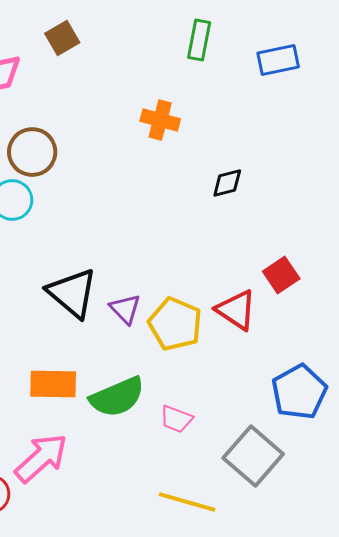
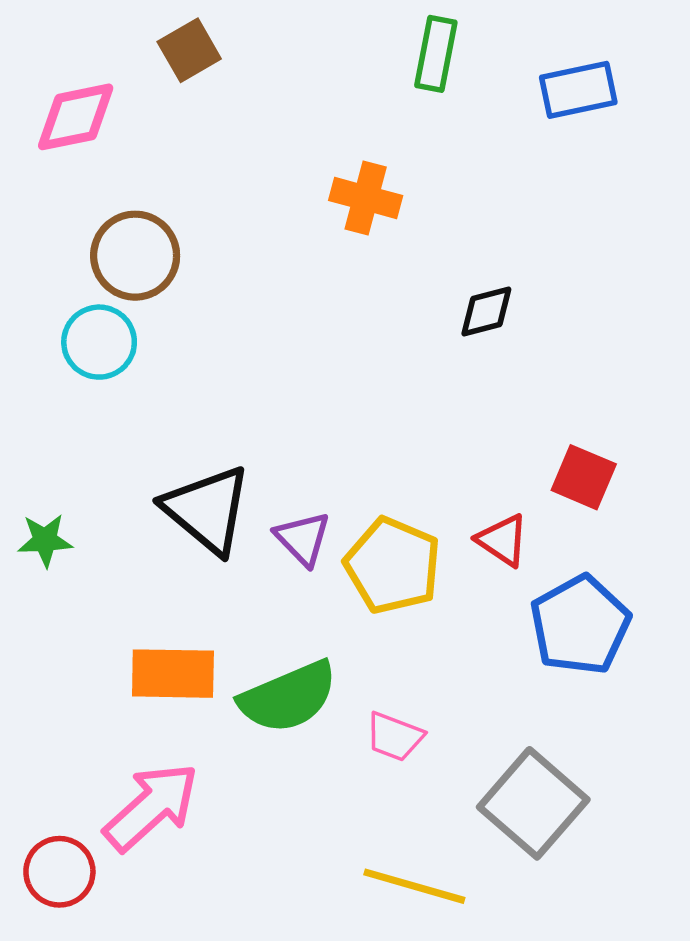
red square: (281, 275) -> (584, 477), turned -33
red triangle: (236, 310) -> (503, 540), size x0.7
blue pentagon: (299, 392) -> (580, 625), moved

